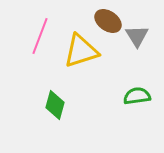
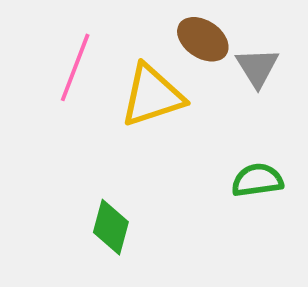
green diamond: (55, 105) -> (111, 227), moved

